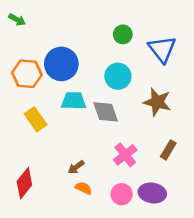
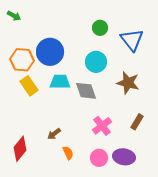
yellow rectangle: (36, 119) -> (29, 86), moved
brown arrow: (76, 167) -> (54, 134), moved
orange semicircle: (83, 188) -> (68, 153), turned 40

